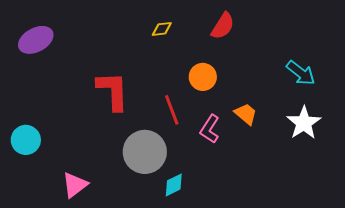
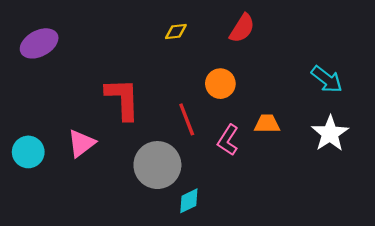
orange trapezoid: (246, 114) -> (267, 124), turned -40
pink triangle: (75, 185) -> (81, 143), moved

